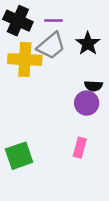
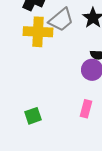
green square: (19, 156) -> (33, 116), size x0.7

